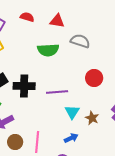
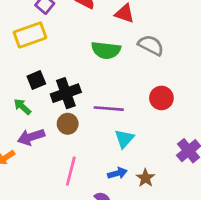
black cross: (24, 86) -> (66, 93), turned -30
brown star: (92, 118) -> (145, 178), moved
brown circle: (15, 142) -> (68, 124), moved

